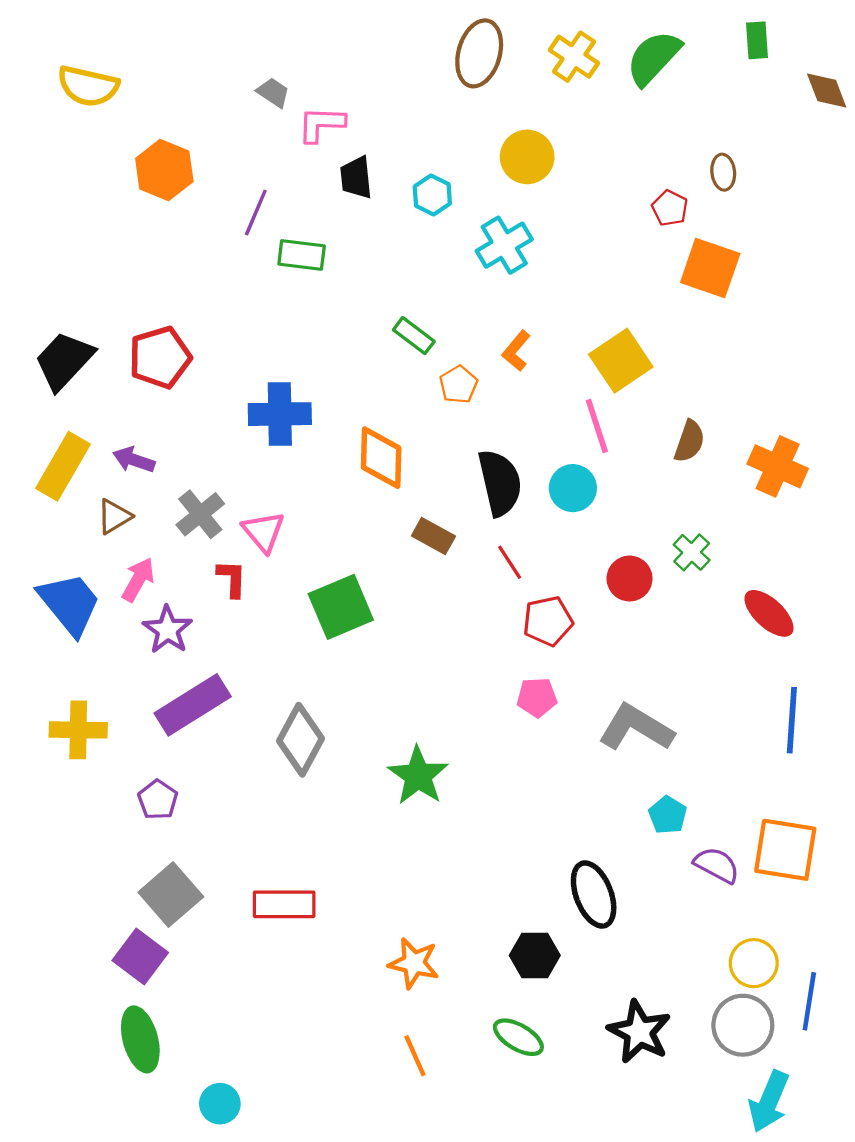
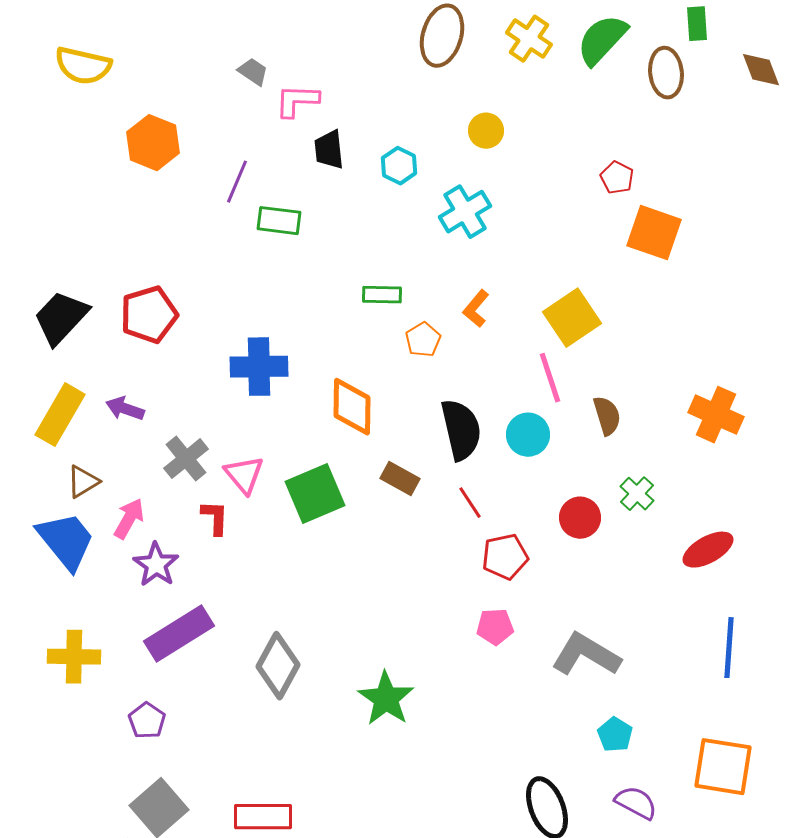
yellow circle: (527, 157) -> (486, 131), size x0.7
brown ellipse: (723, 172) -> (666, 73), moved, size x1.5
green rectangle: (414, 336) -> (382, 295), turned -36
brown semicircle: (689, 441) -> (607, 416), moved, turned -36
brown triangle: (114, 516) -> (83, 482), moved
green square: (341, 607) -> (315, 494), moved
red ellipse: (769, 613) -> (708, 550), turned -72
purple semicircle: (717, 865) -> (636, 803), moved

